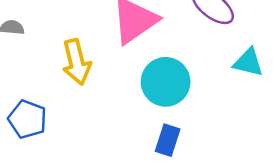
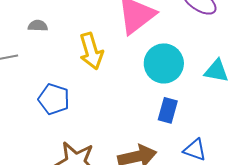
cyan triangle: (248, 62) -> (216, 71), moved

